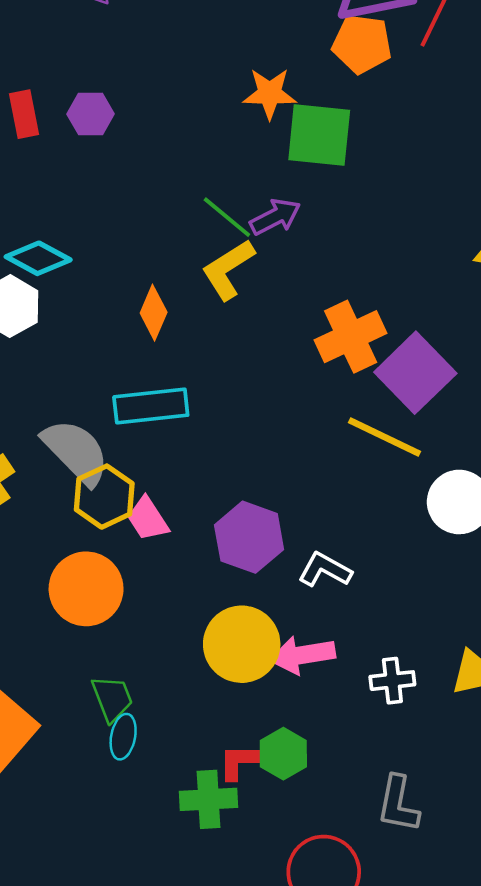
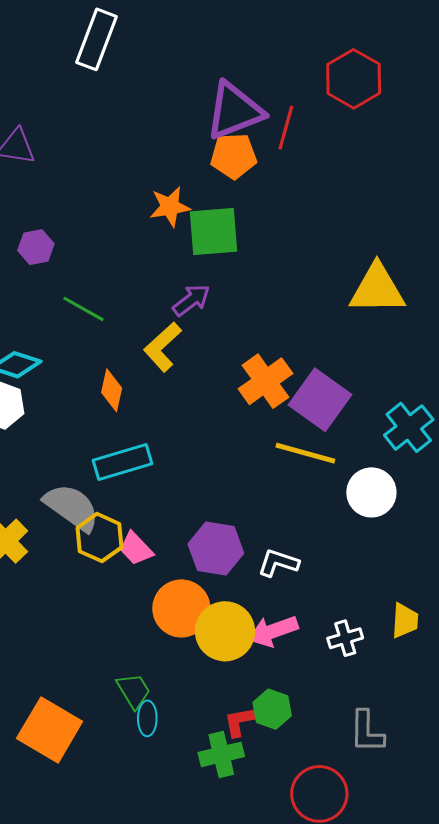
green line: (227, 217) -> (84, 309), moved
orange circle: (86, 589) -> (181, 608), moved

